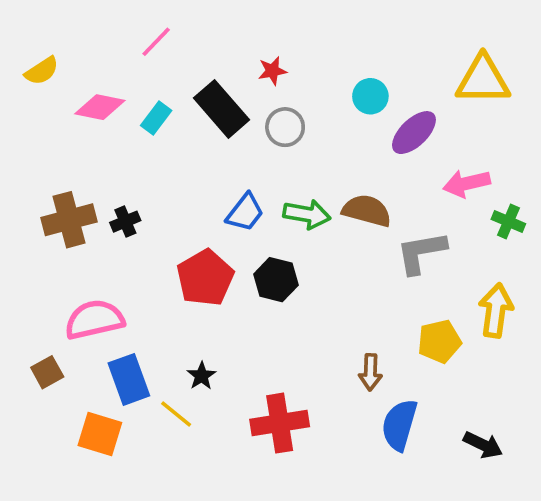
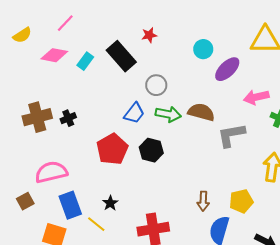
pink line: (156, 42) -> (65, 23), moved
gray circle: (285, 127) -> (156, 85), moved
yellow pentagon: (439, 341) -> (241, 201), moved

